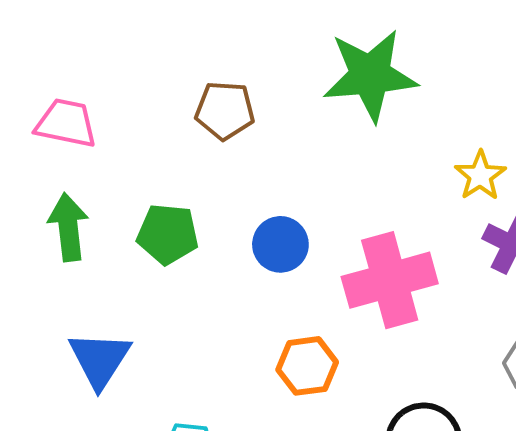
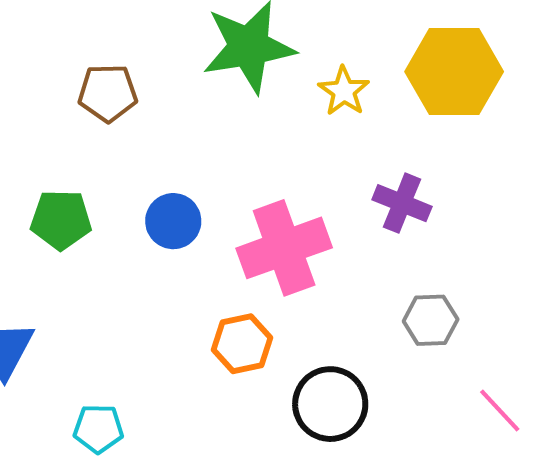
yellow star: (480, 176) -> (344, 91), moved
orange hexagon: (307, 366) -> (242, 344), moved

